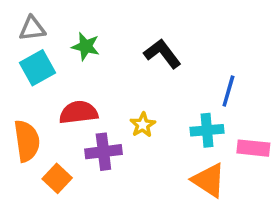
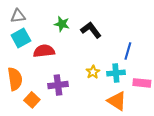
green star: (86, 46) -> (62, 24), moved
red semicircle: (79, 112) -> (44, 51), moved
yellow star: (143, 125) -> (93, 72), moved

